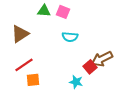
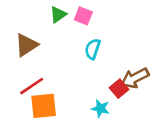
green triangle: (44, 11) -> (58, 15), turned -40
cyan semicircle: (70, 37) -> (93, 49), turned 105
orange square: (33, 80) -> (44, 106), size x1.5

